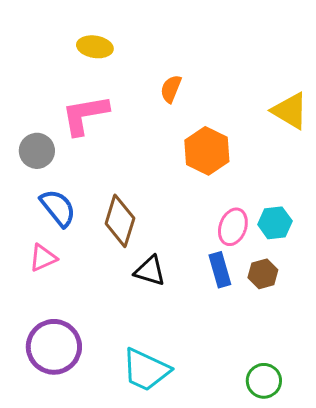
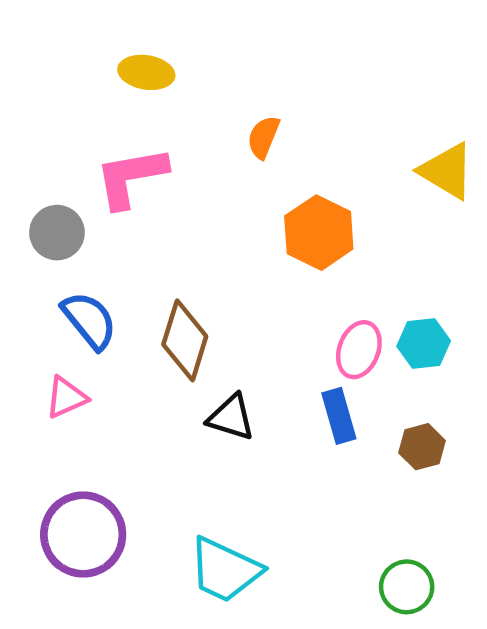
brown hexagon: (263, 274) -> (422, 447), moved

